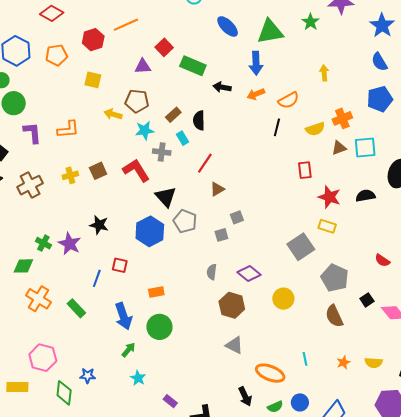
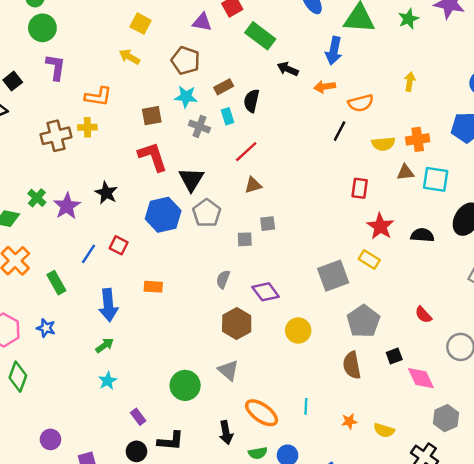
yellow arrow: (113, 114) -> (129, 57), moved
orange L-shape: (68, 129) -> (98, 97), moved
red L-shape: (136, 170) -> (153, 157), moved
brown square: (98, 171) -> (152, 116), moved
brown cross: (30, 185) -> (56, 136), moved
green circle: (159, 327) -> (185, 385), moved
blue star: (88, 376) -> (46, 328), moved

